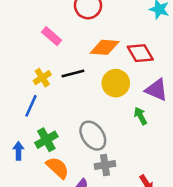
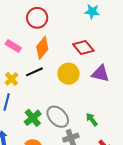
orange diamond: (105, 47) -> (42, 48), moved, turned -45
green arrow: (140, 116) -> (92, 120), moved
green cross: (46, 140) -> (33, 118), moved

